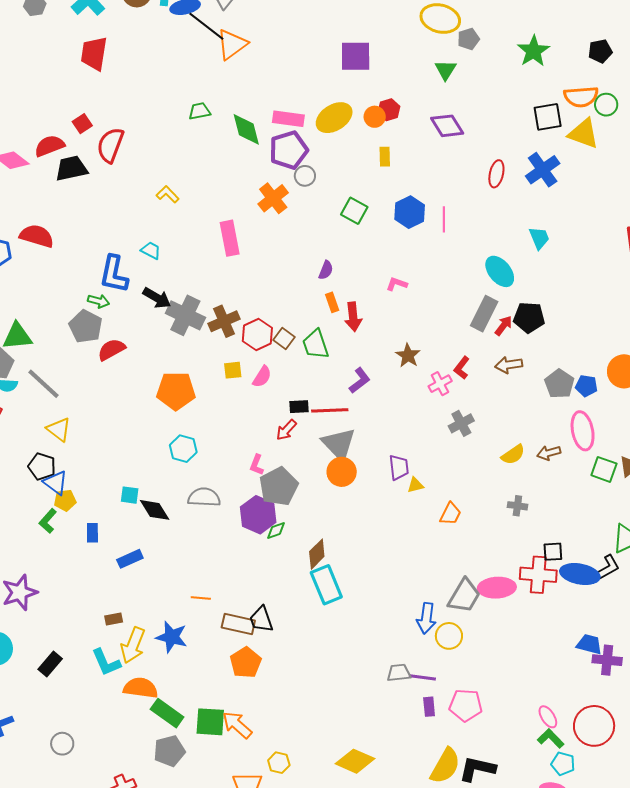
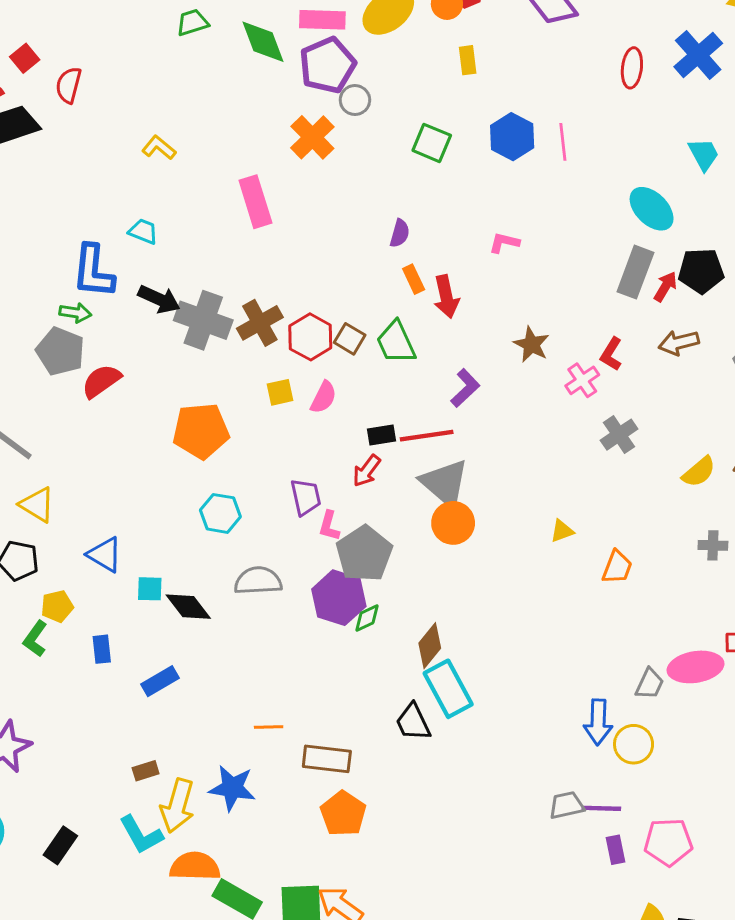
red semicircle: (110, 145) -> (69, 85), size x0.7
purple trapezoid: (399, 467) -> (306, 497), moved
blue triangle: (56, 483) -> (105, 555), moved
gray trapezoid: (464, 596) -> (650, 684), size x0.6
black trapezoid: (261, 619) -> (413, 722), moved

